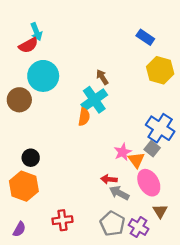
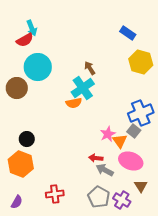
orange semicircle: (84, 117) -> (74, 103), turned 70
blue cross: (160, 128) -> (141, 113), turned 35
pink ellipse: (149, 183) -> (131, 161), turned -40

